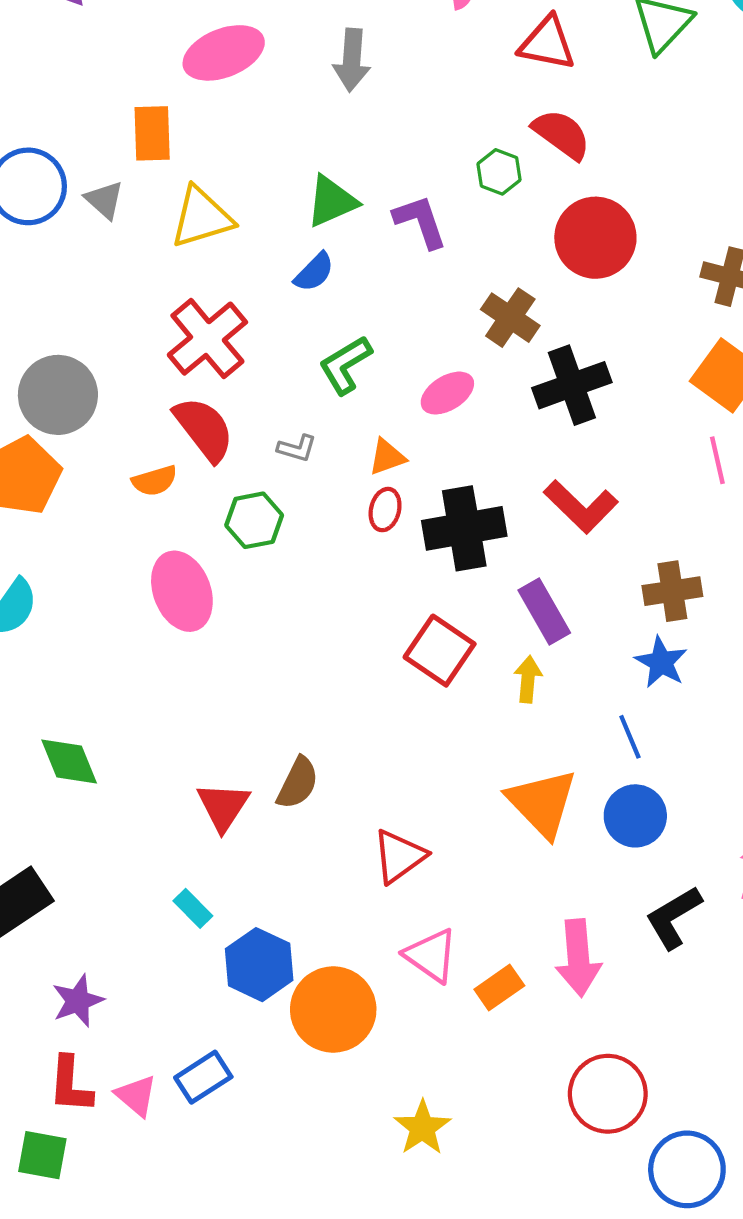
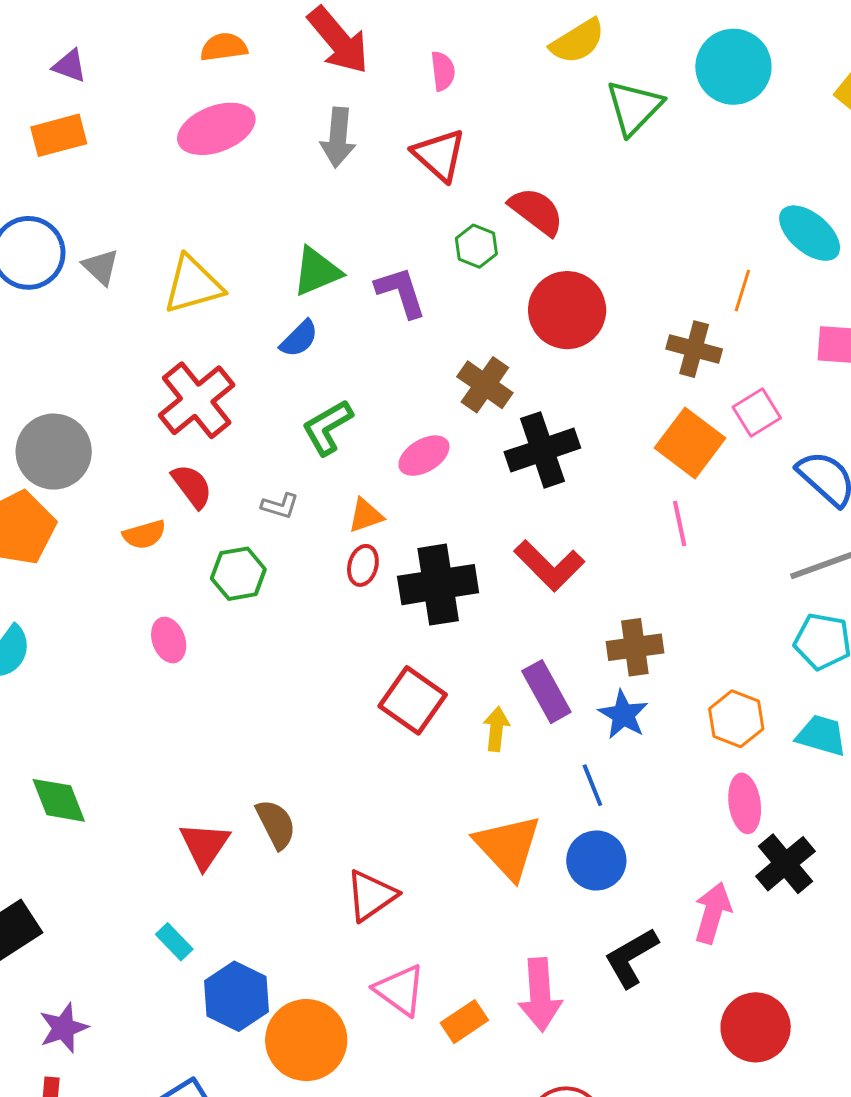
red triangle: (547, 43) -> (439, 155), moved, turned 30
orange rectangle: (152, 133) -> (59, 135), moved, turned 76
red semicircle: (204, 429) -> (192, 486), size x0.7
pink ellipse: (182, 591) -> (169, 640), size x0.6
purple rectangle: (544, 611) -> (546, 692), moved
brown semicircle: (298, 783) -> (276, 824), turned -54

